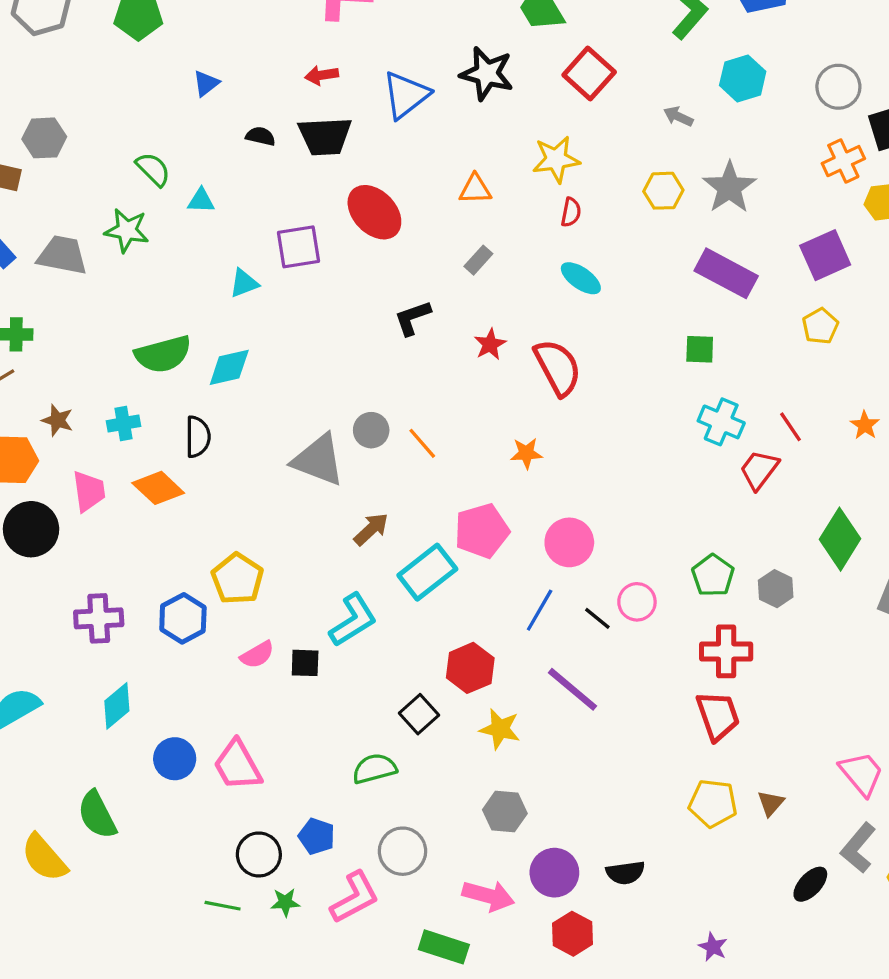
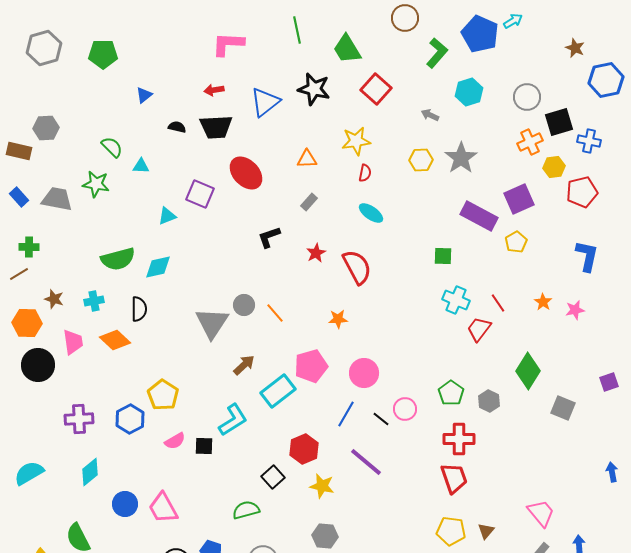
purple square: (298, 247) -> (200, 194), turned 32
purple rectangle: (726, 273) -> (479, 216), moved
gray triangle: (318, 460) -> (212, 323), turned 42

